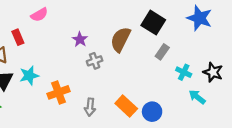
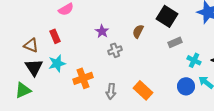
red rectangle: (18, 37) -> (55, 36), moved
brown semicircle: (121, 39) -> (138, 31), size x0.6
gray rectangle: (162, 52) -> (175, 42), turned 32
blue circle: (152, 112) -> (186, 86), moved

